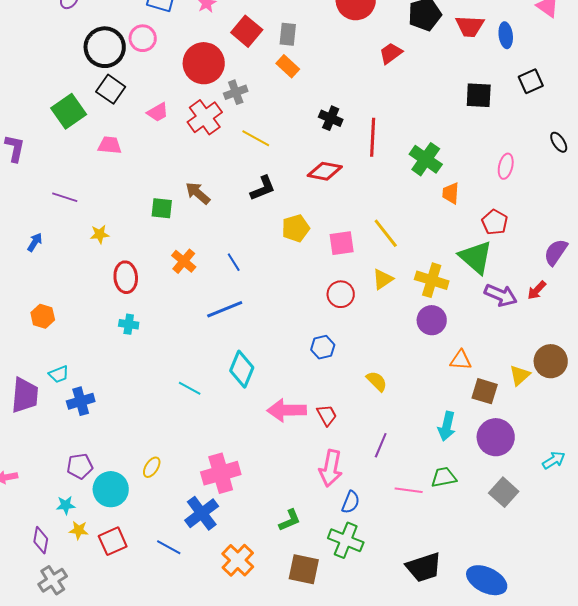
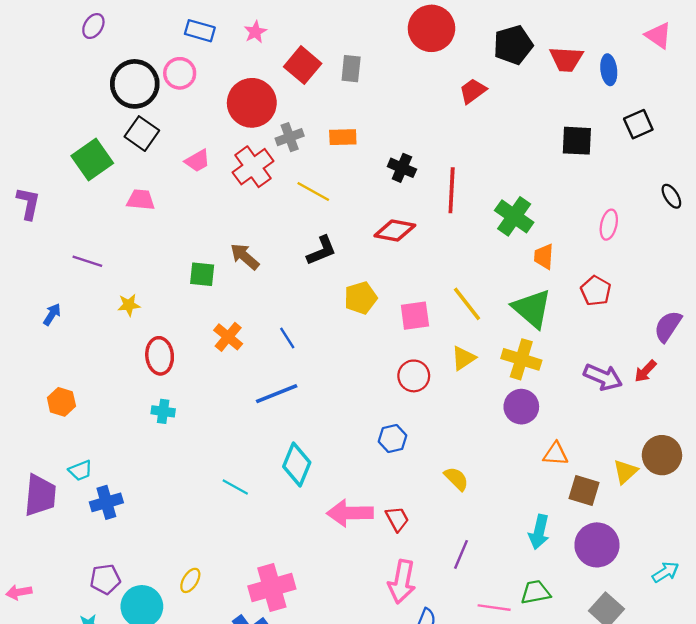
orange rectangle: (288, 66) -> (343, 137), moved, turned -45
green triangle: (476, 257) -> (532, 309), moved

